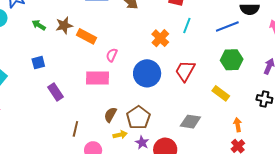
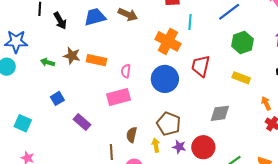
brown star: (64, 25) -> (72, 56), turned -30
orange cross: (160, 38) -> (168, 41), size x1.4
brown semicircle: (110, 115) -> (132, 135), moved
yellow arrow: (120, 135) -> (156, 145), turned -72

